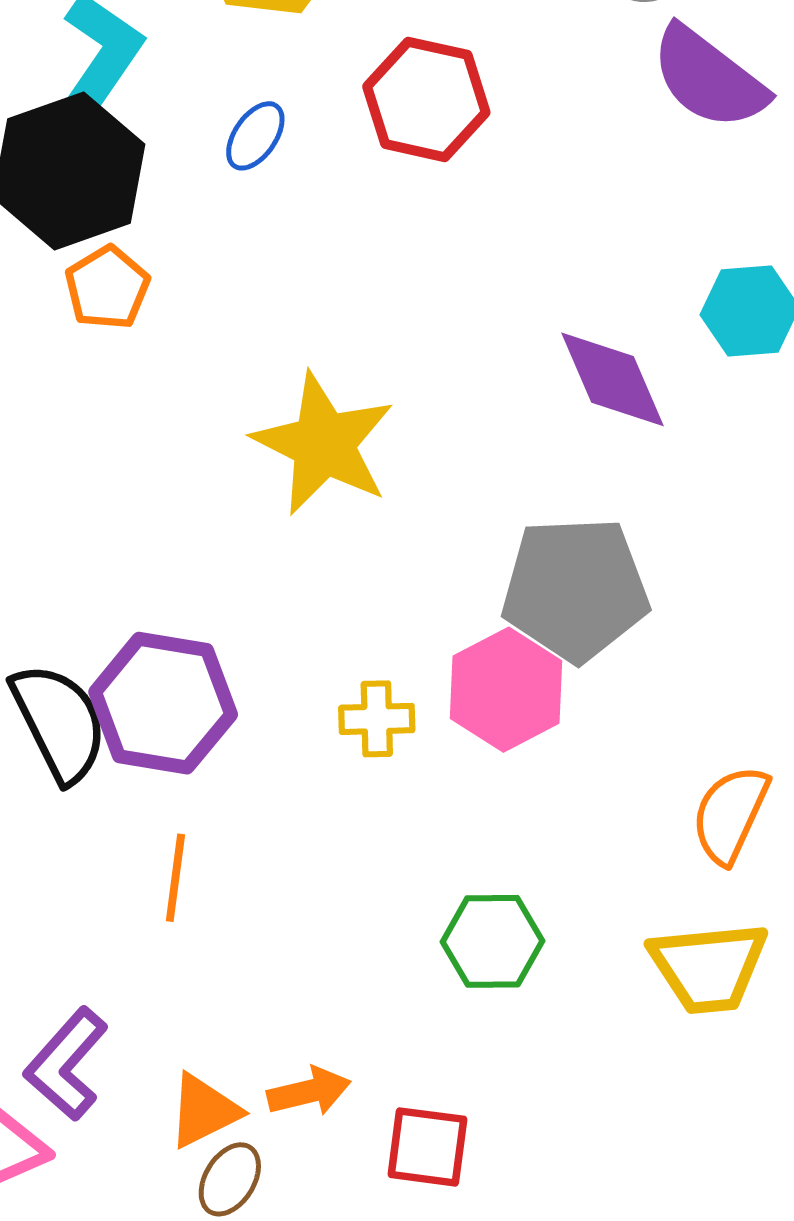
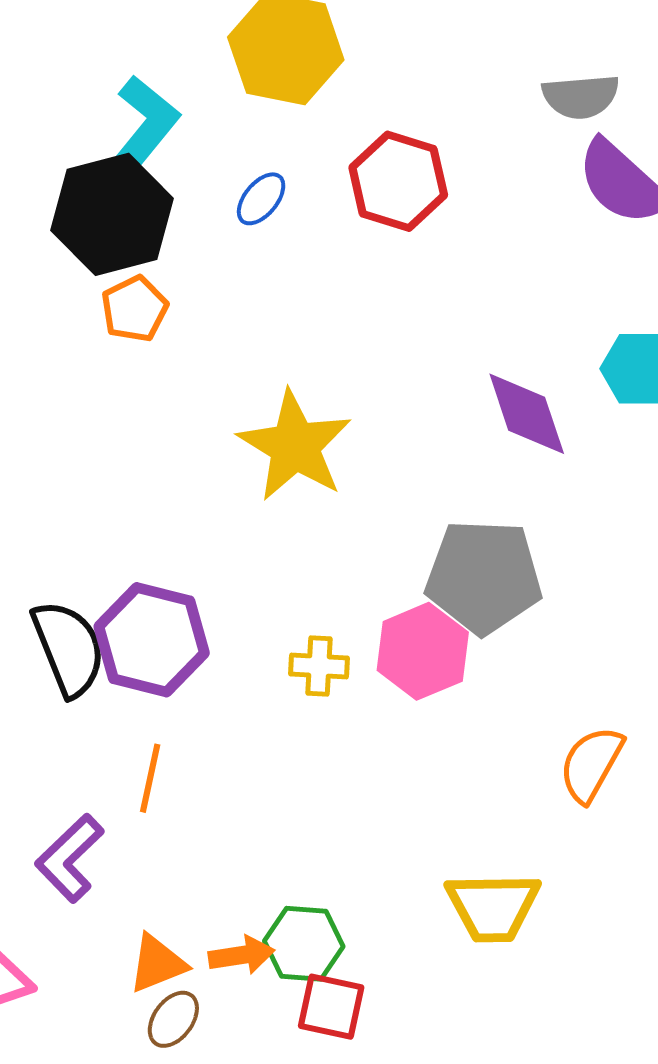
green hexagon: (492, 941) -> (304, 944), moved
yellow trapezoid: (709, 967) -> (493, 907), moved
purple L-shape: (66, 1064) -> (70, 858), moved

